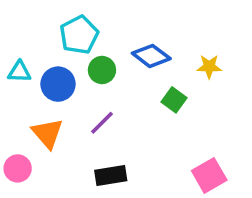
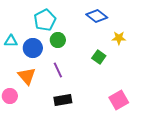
blue diamond: (151, 56) -> (97, 16), moved
purple line: (102, 123) -> (58, 70), turned -70

